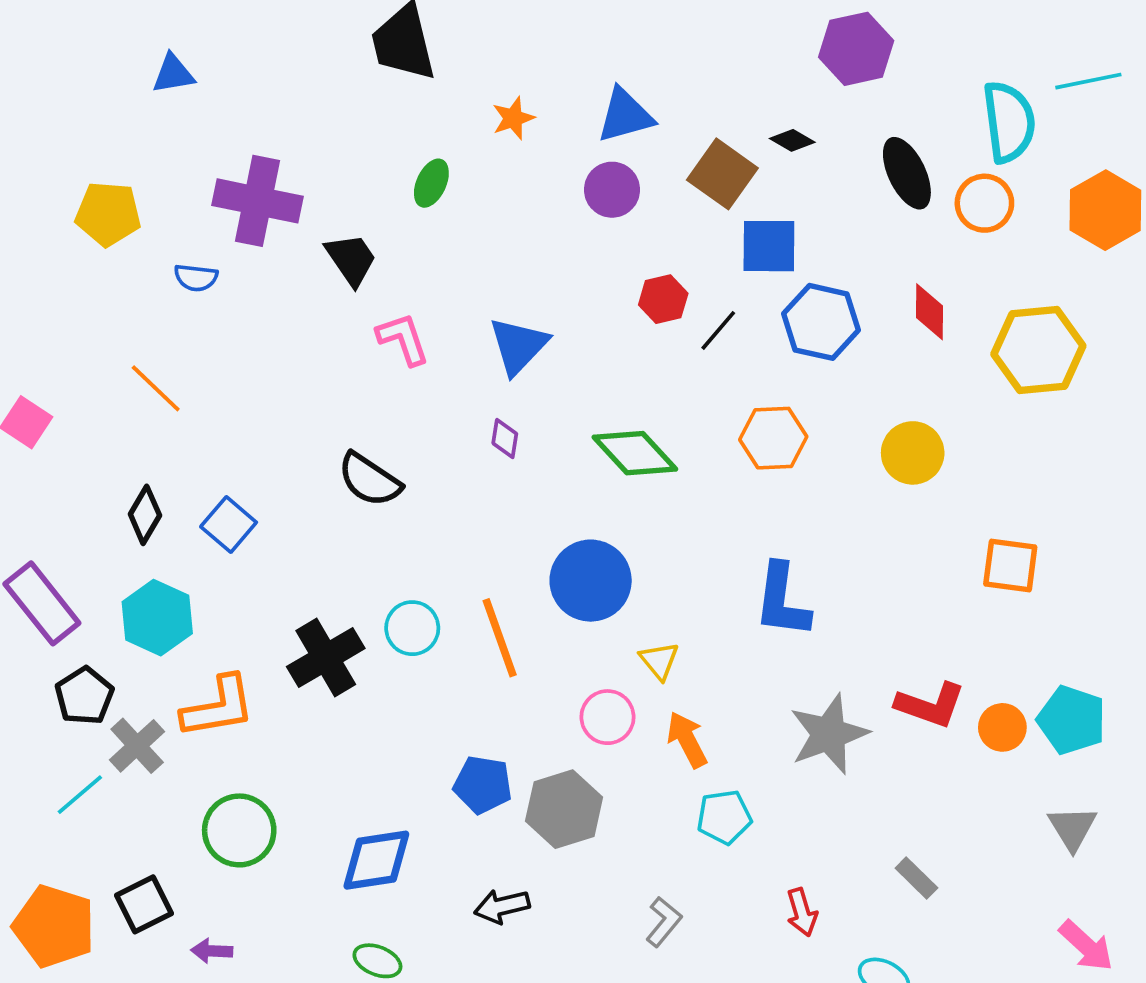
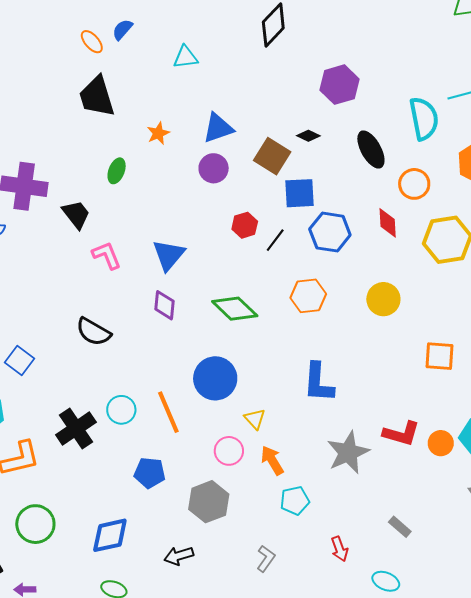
orange circle: (984, 203) -> (414, 184), moved
purple diamond: (505, 439) -> (165, 305), size x1.4
blue pentagon: (483, 785) -> (150, 473), moved

